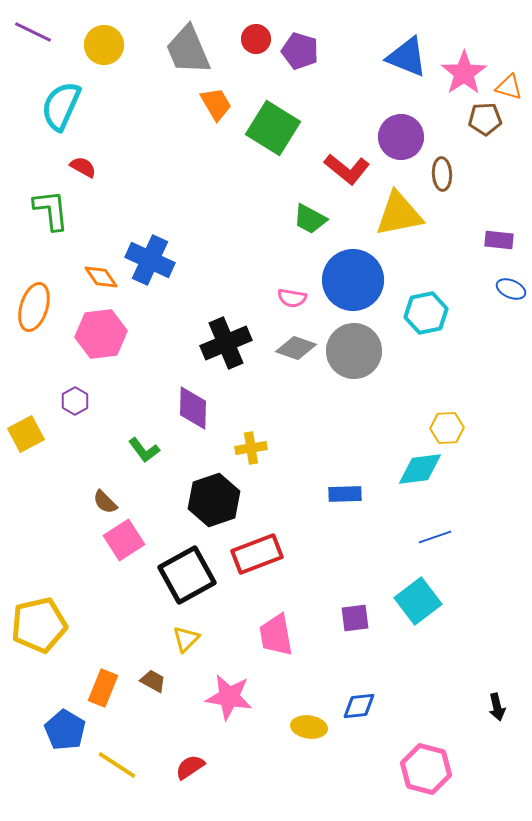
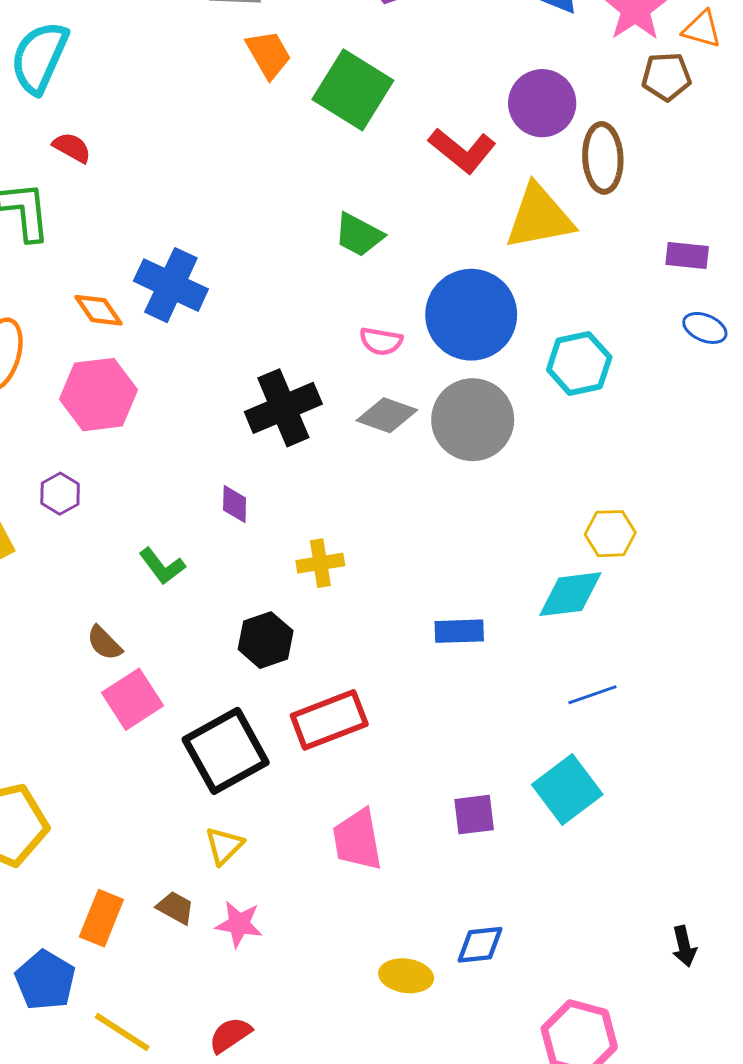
brown ellipse: (442, 174) -> (603, 158), size x1.4
green trapezoid: (310, 219) -> (359, 235), moved
purple diamond: (193, 408) -> (235, 504), size x0.6
black hexagon: (214, 500) -> (266, 640), size x0.7
pink star: (229, 697) -> (239, 924), moved, size x0.7

